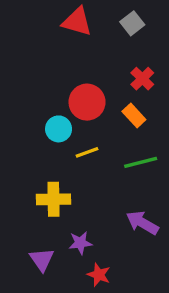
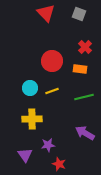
red triangle: (77, 22) -> (46, 13), turned 30
gray square: (132, 23) -> (79, 14), turned -32
orange rectangle: (134, 115) -> (80, 69), turned -40
cyan circle: (59, 129) -> (30, 88), moved

